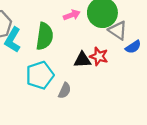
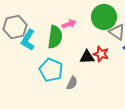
pink arrow: (72, 15) -> (69, 24), moved
cyan pentagon: (40, 75) -> (51, 70), turned -30

